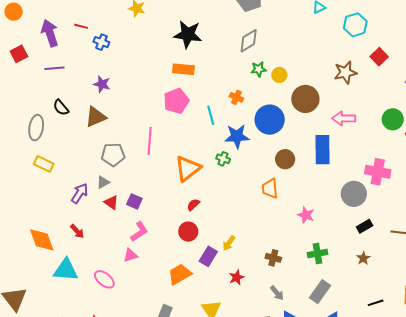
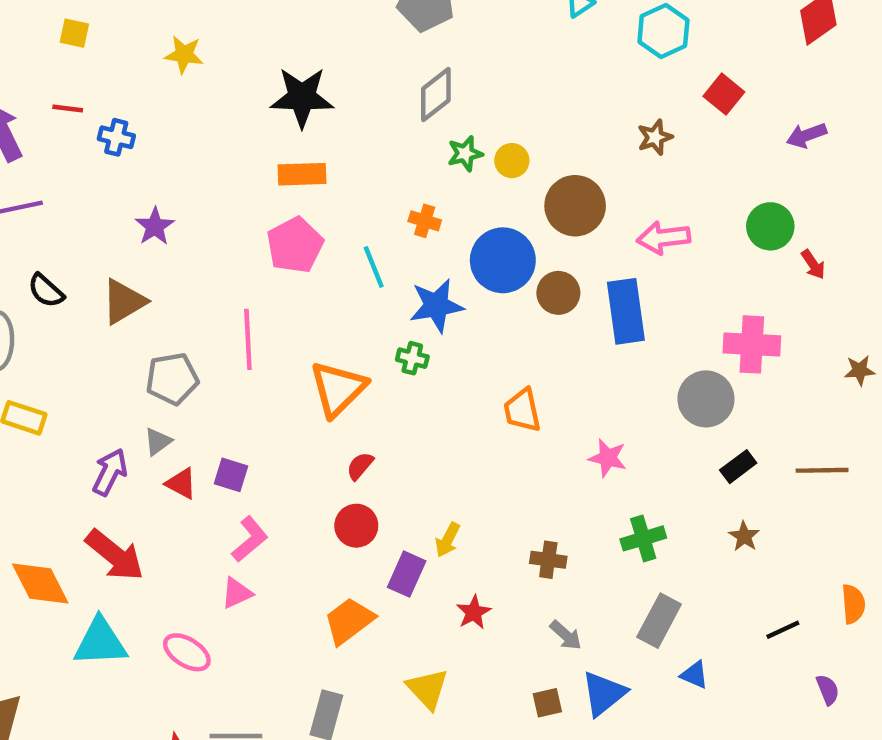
brown star: (345, 72) -> (655, 137), size x0.7
purple star: (102, 84) -> (155, 226), moved, turned 30
brown circle: (285, 159) -> (558, 293), moved
red arrow: (77, 231) -> (115, 555), size x1.8

